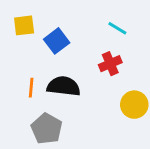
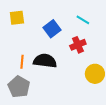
blue square: (57, 41) -> (52, 29), moved
gray pentagon: (47, 129) -> (19, 87), moved

